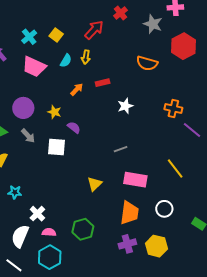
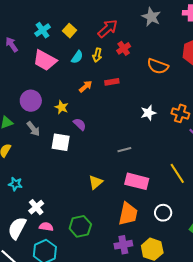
red cross: (121, 13) -> (124, 48), moved
gray star: (153, 24) -> (151, 17), moved
white star: (125, 106) -> (148, 113), moved

